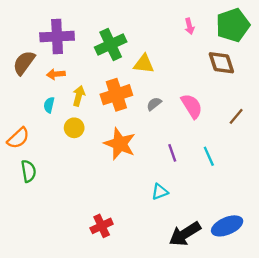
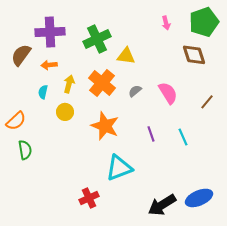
orange cross: (116, 95) -> (102, 83), turned -32
cyan triangle: (160, 192) -> (119, 168), moved, size x1.8

